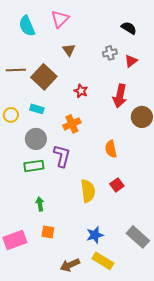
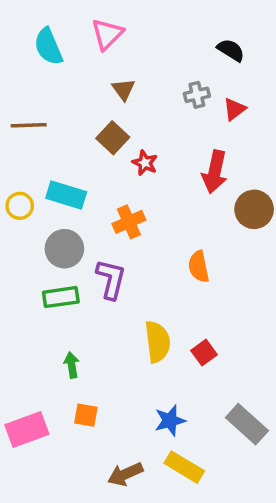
brown square: (44, 77) -> (113, 138), moved, size x0.7
cyan rectangle: (37, 109) -> (66, 195), size x1.5
red square: (117, 185) -> (204, 353), moved

